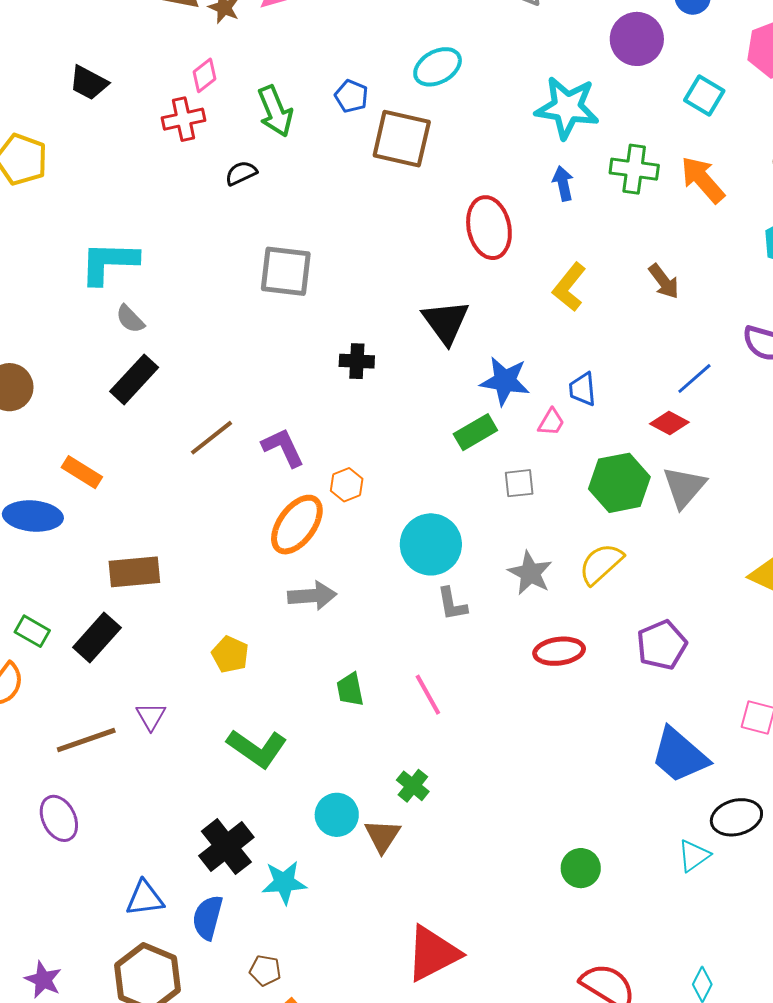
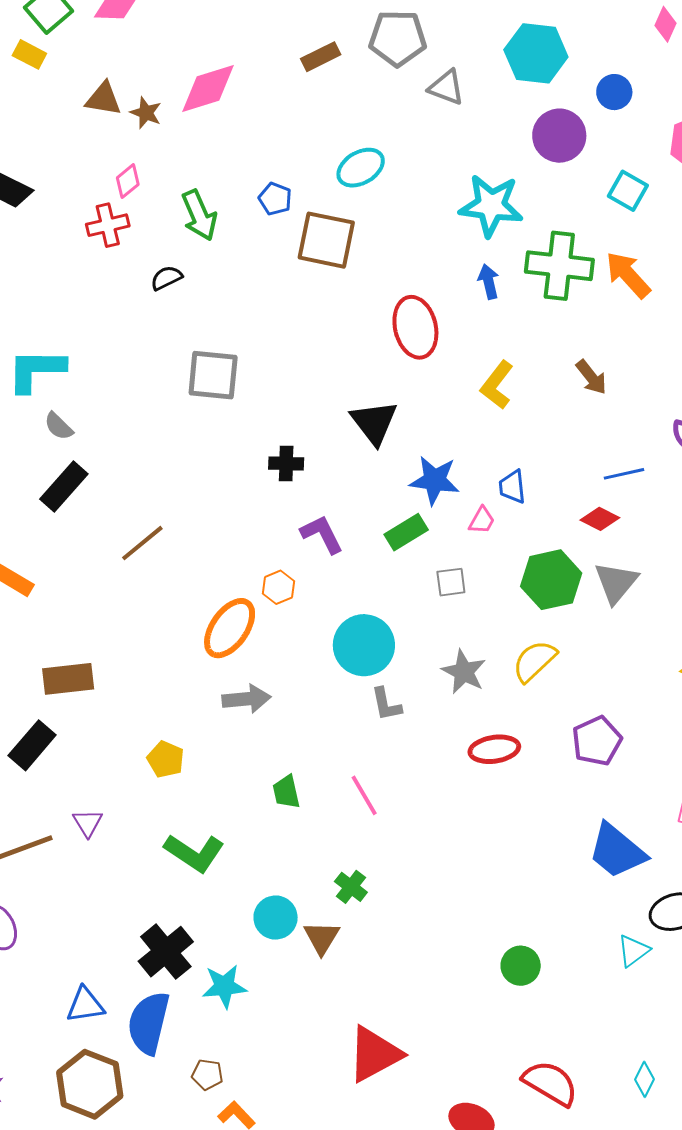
green cross: (634, 169) -> (559, 266), size x1.4
blue line: (694, 379) -> (624, 474), turned 30
purple L-shape: (283, 447) -> (322, 534), moved
blue semicircle: (208, 917) -> (149, 1023), size x1.4

